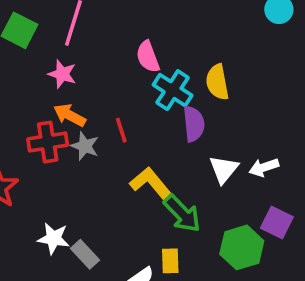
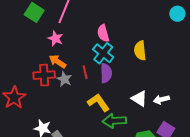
cyan cross: (173, 90) -> (103, 53), moved
purple semicircle: (194, 124) -> (106, 73), moved
white triangle: (224, 169) -> (139, 99), turned -42
green arrow: (182, 213) -> (114, 121), turned 125

